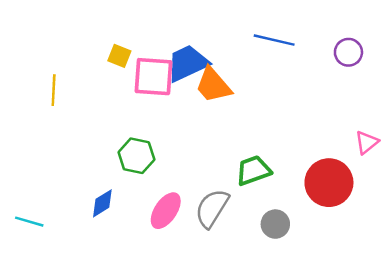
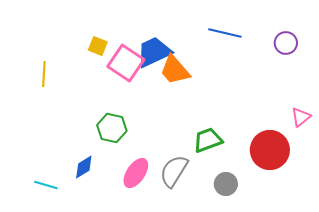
pink square: (154, 77) -> (126, 63), turned 30
cyan line: (29, 222) -> (46, 185), moved

